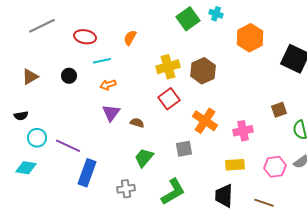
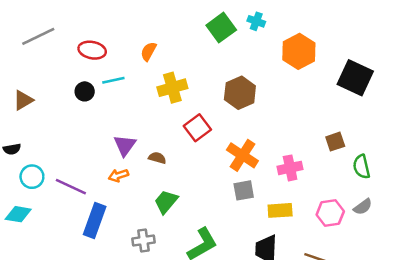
yellow cross: (168, 67) -> (172, 88), moved
black circle: (69, 76) -> (85, 91), moved
orange arrow: (108, 85) -> (118, 175), moved
gray square: (184, 149) -> (244, 190), moved

